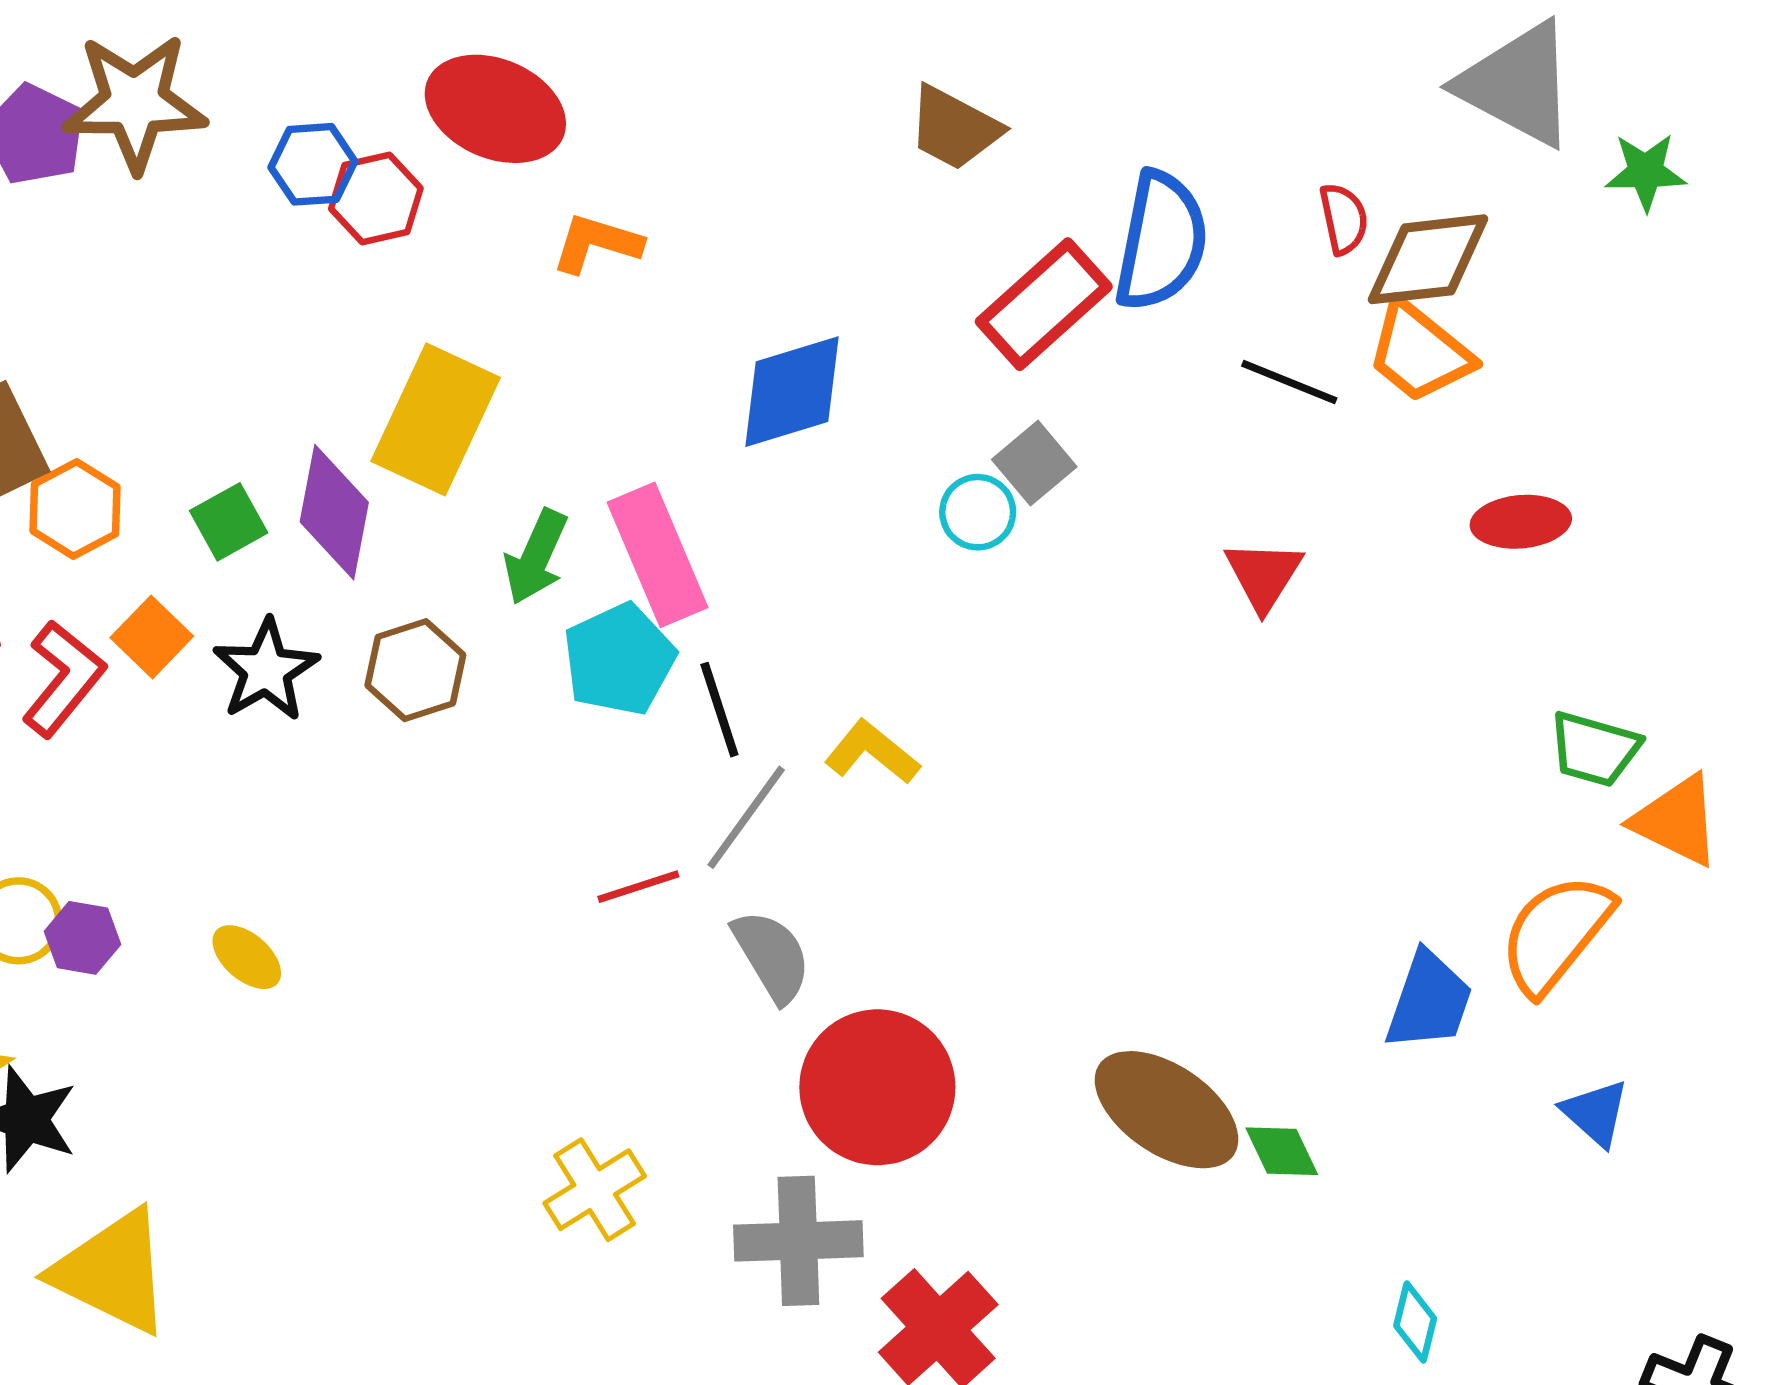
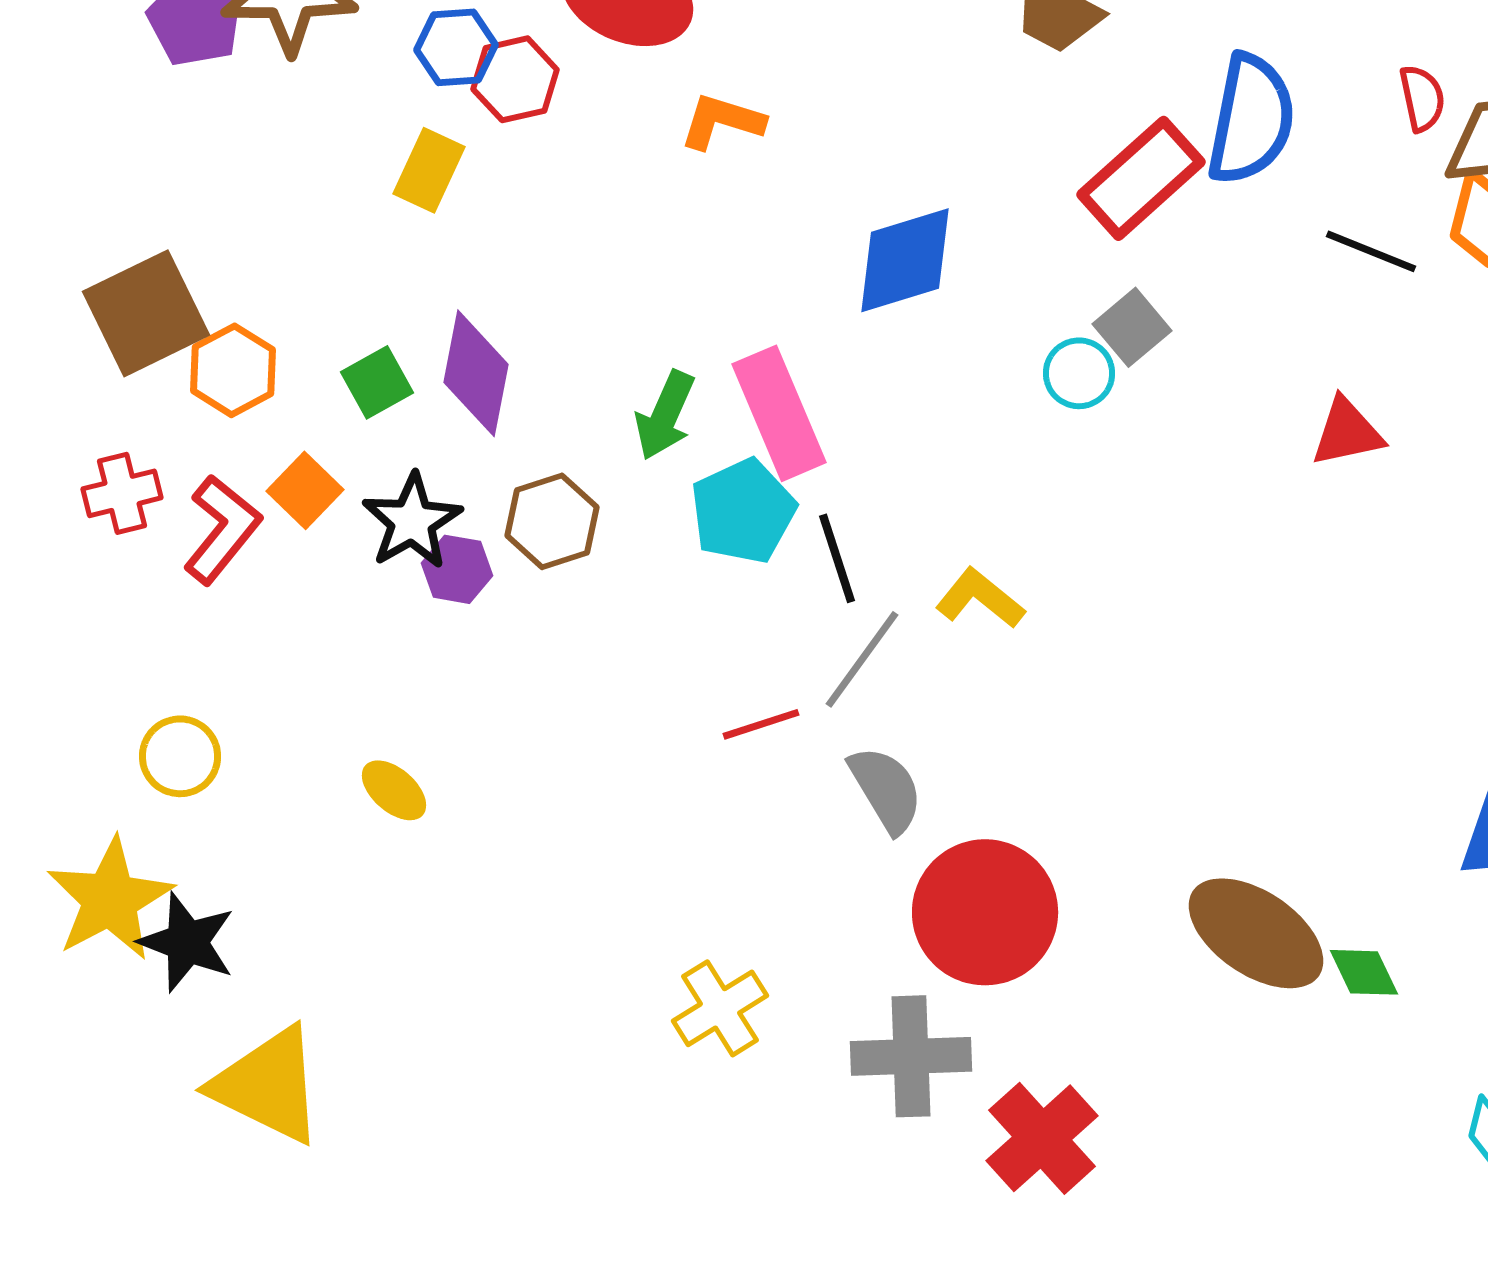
yellow rectangle: (436, 419) -> (429, 170), moved, size x0.6
red triangle: (1264, 575) -> (1347, 432), turned 46
purple hexagon: (82, 938) -> (457, 569), moved

